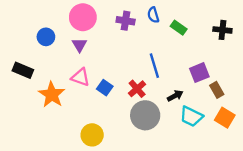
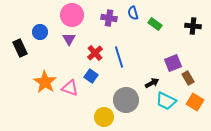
blue line: (154, 66) -> (119, 57), moved
black rectangle: (23, 70) -> (20, 48), moved, turned 42
pink triangle: (81, 77) -> (70, 88), moved
red cross: (137, 89) -> (95, 53), moved
yellow circle: (92, 135) -> (104, 117), moved

